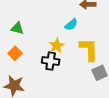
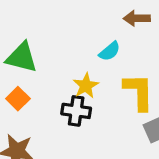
green triangle: (17, 28) -> (22, 57), size x1.5

